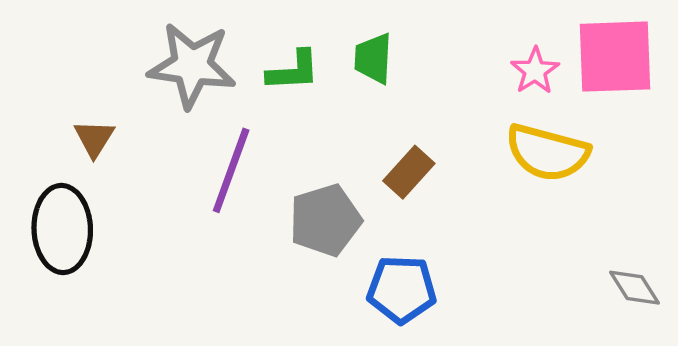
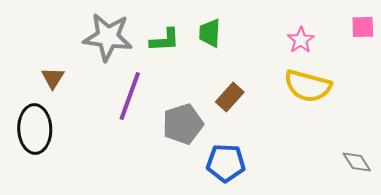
pink square: (615, 57) -> (363, 27), moved, size x0.5

